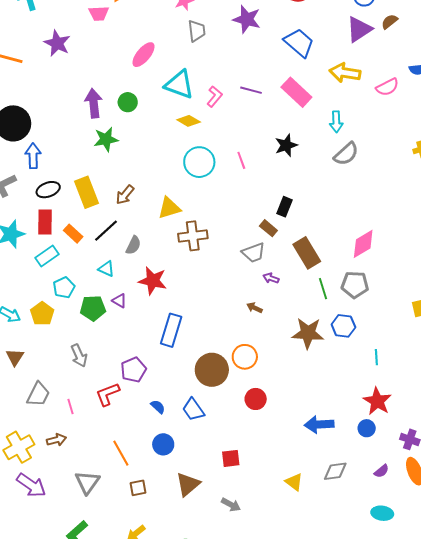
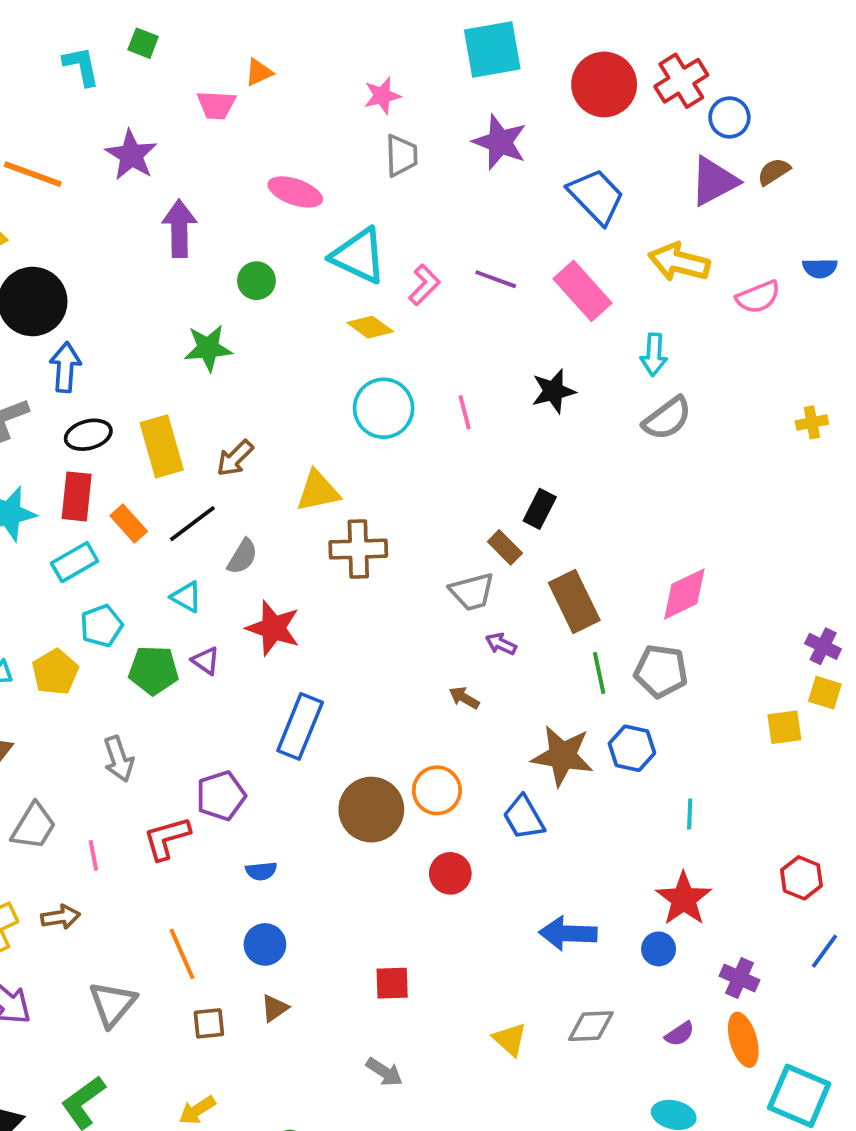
pink ellipse: (144, 55) -> (295, 192), turned 64
purple arrow: (94, 103) -> (179, 228), moved
blue semicircle: (158, 407) -> (261, 871), turned 126
blue trapezoid: (193, 410) -> (524, 818), moved
brown triangle: (188, 484) -> (274, 1008), moved, size x0.6

